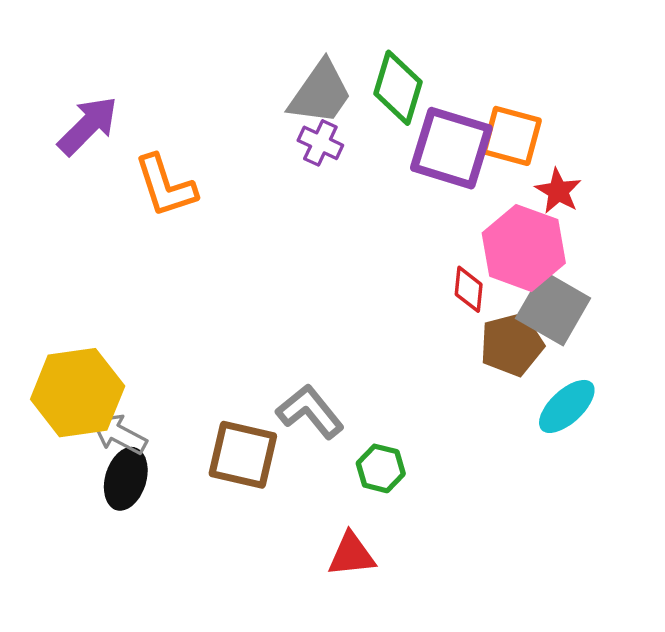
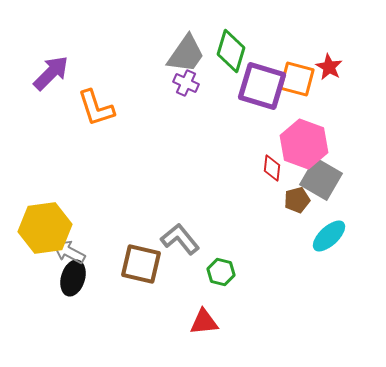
red star: (558, 191) -> (329, 67), moved
brown pentagon: (512, 344) -> (297, 200), size x0.7

